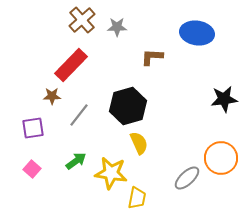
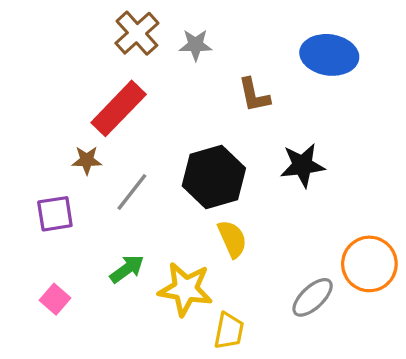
brown L-shape: (152, 57) -> (254, 95), turned -105
black star: (224, 99) -> (303, 165), moved
pink square: (32, 169) -> (55, 299), moved

